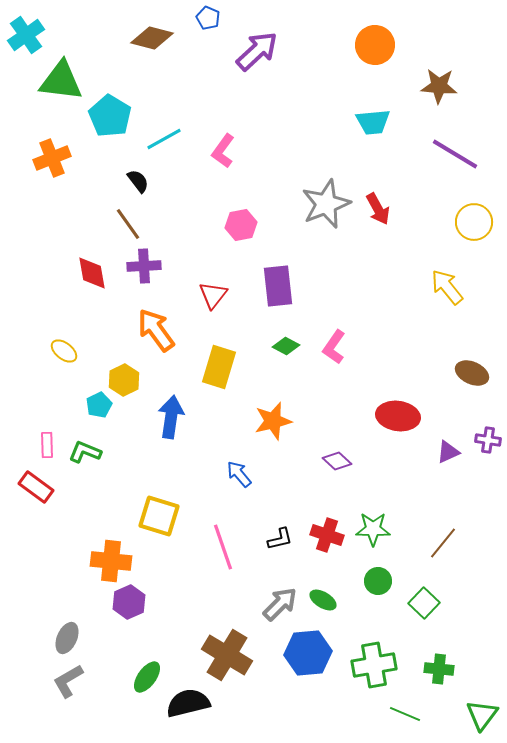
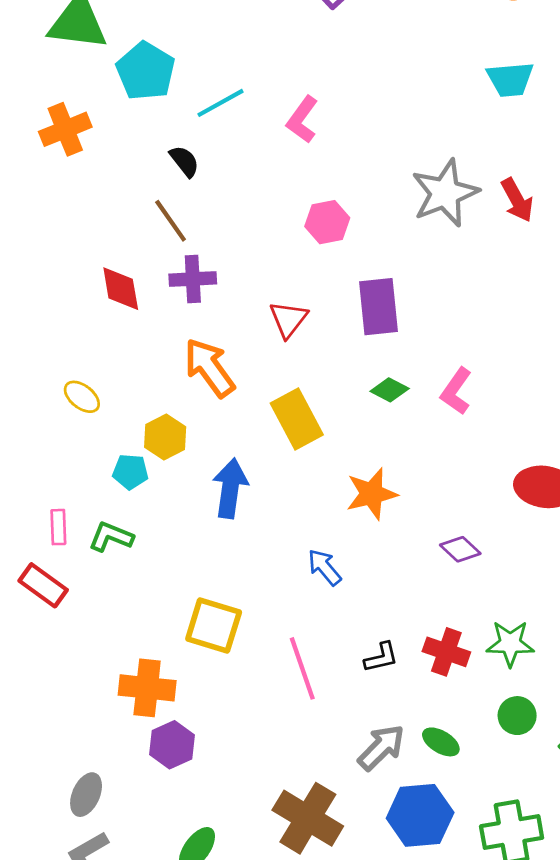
yellow rectangle: (219, 367) -> (297, 419), turned -45
cyan pentagon: (99, 405) -> (130, 472), turned 30

